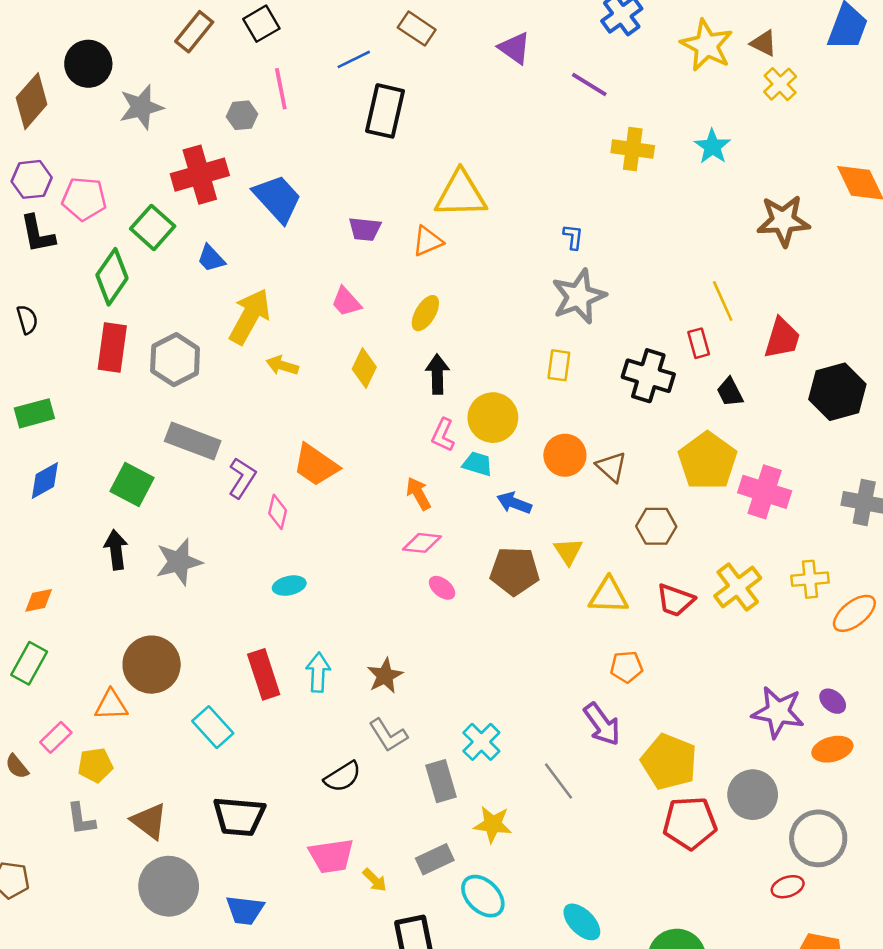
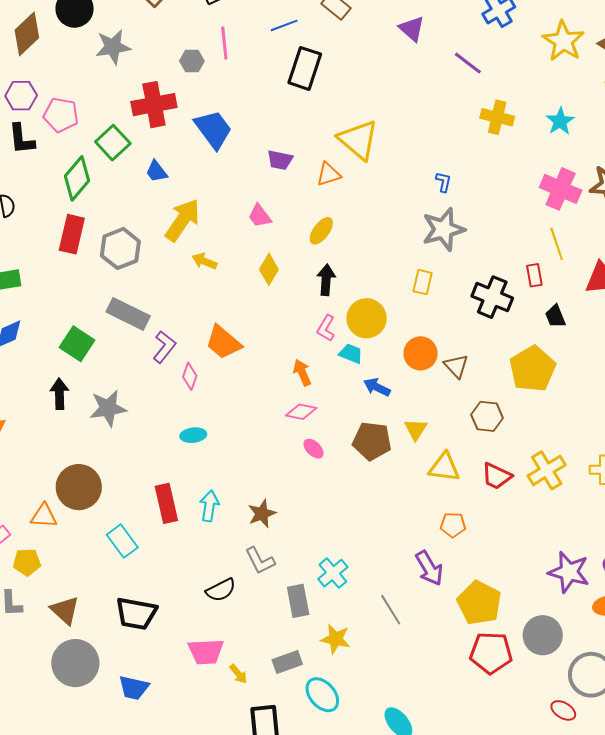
yellow triangle: (461, 194) -> (358, 140), turned 36
pink cross: (765, 492) -> (561, 189), moved
red ellipse: (788, 887) -> (563, 710), turned 45

